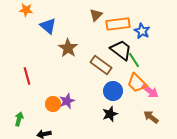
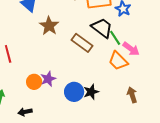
blue circle: (113, 91) -> (74, 92), moved
pink arrow: (150, 91) -> (131, 49), moved
brown arrow: (151, 117) -> (132, 95), turned 35

